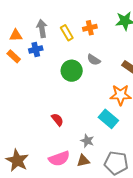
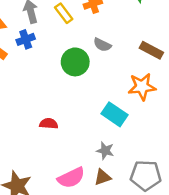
cyan rectangle: (108, 119) -> (115, 114), moved
red semicircle: (57, 120) -> (49, 124), moved, turned -40

